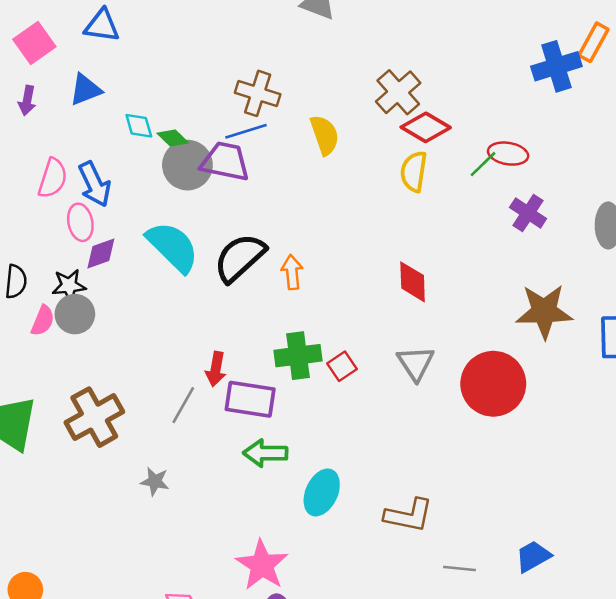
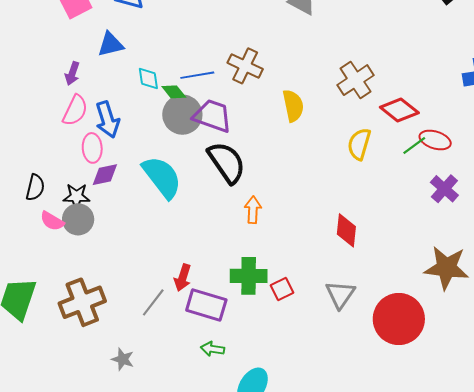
purple arrow: (27, 100) -> (72, 73), moved
red diamond: (426, 127) -> (399, 110), moved
blue line: (246, 131) -> (197, 75), moved
black semicircle: (240, 258) -> (227, 162), moved, turned 90
pink semicircle: (43, 321) -> (52, 221), turned 90
green arrow: (265, 453) -> (213, 349), size x0.7

